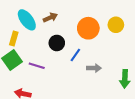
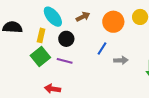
brown arrow: (50, 18) -> (83, 17), moved
black circle: (57, 43) -> (66, 39), moved

